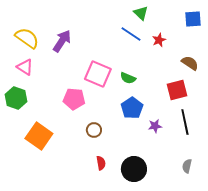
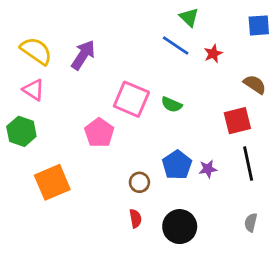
pink pentagon: (74, 99) -> (99, 133), turned 30
blue pentagon: (132, 108) -> (177, 165), moved
brown circle: (94, 130) -> (139, 182), moved
orange square: (39, 136) -> (52, 182), turned 32

